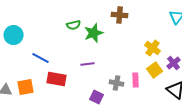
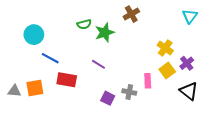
brown cross: (120, 15) -> (131, 14), turned -35
cyan circle: (14, 35) -> (34, 35), moved
purple line: (88, 64) -> (98, 64), turned 40
gray cross: (117, 83) -> (129, 92), moved

